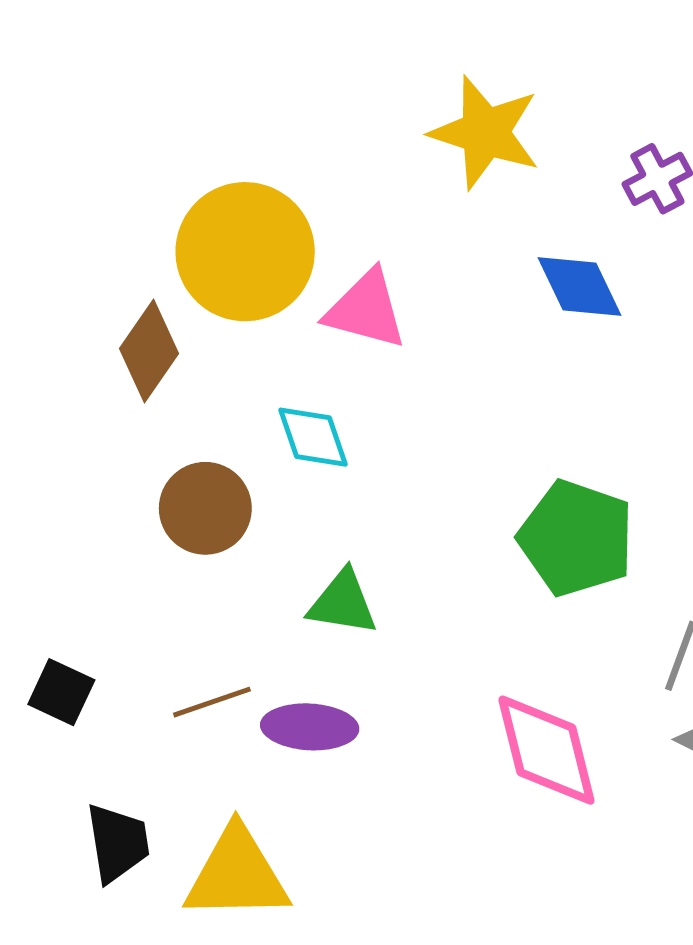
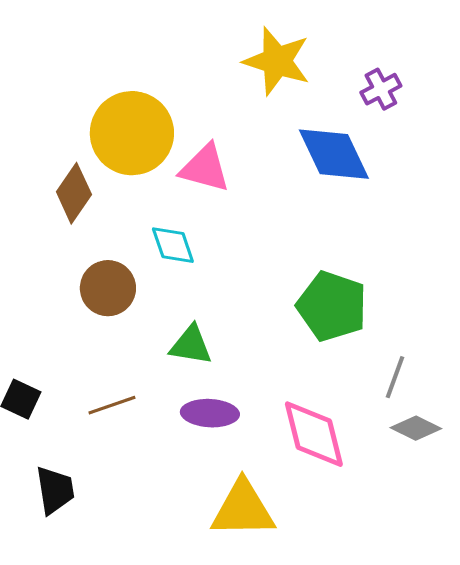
blue diamond: (580, 286) -> (334, 154), size x1.4
purple ellipse: (310, 727) -> (210, 413), moved
yellow triangle: (237, 874) -> (243, 509), moved

